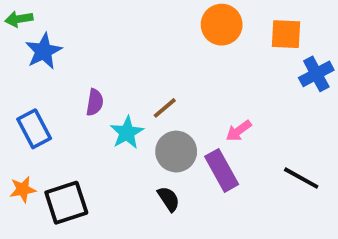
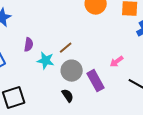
pink arrow: (239, 131) -> (117, 62), moved
cyan star: (127, 133) -> (46, 61), turned -30

